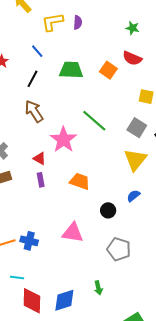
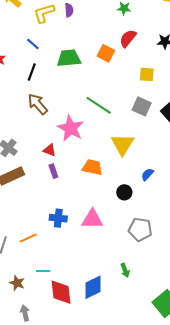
red semicircle: (132, 58) -> (128, 38), turned 114
yellow triangle: (135, 160) -> (123, 144), moved
blue cross: (29, 241) -> (58, 218), moved

